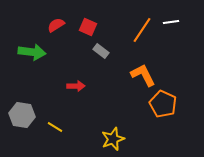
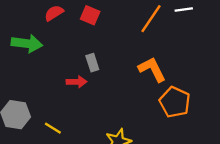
gray rectangle: (101, 51) -> (92, 63), moved, turned 35

